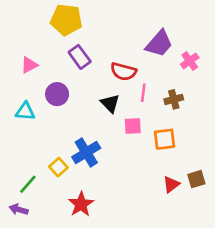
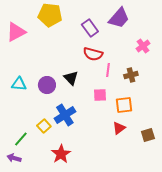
purple trapezoid: (159, 44) -> (119, 18), moved
purple rectangle: (80, 57) -> (90, 28), moved
pink triangle: (29, 65) -> (16, 32), moved, size x1.5
purple circle: (57, 94) -> (47, 85), moved
black triangle: (110, 103) -> (71, 78), moved
red triangle: (171, 184) -> (119, 128), moved

